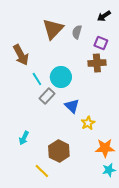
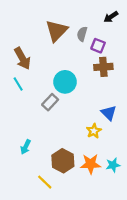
purple square: (101, 43) -> (98, 46), moved
cyan line: (37, 79) -> (18, 84), moved
blue triangle: (72, 106) -> (109, 113), moved
orange star: (105, 148) -> (91, 164), moved
cyan star: (109, 170) -> (113, 165), moved

